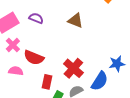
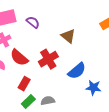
red cross: (73, 68) -> (48, 59), moved
blue semicircle: (100, 81) -> (77, 71), moved

